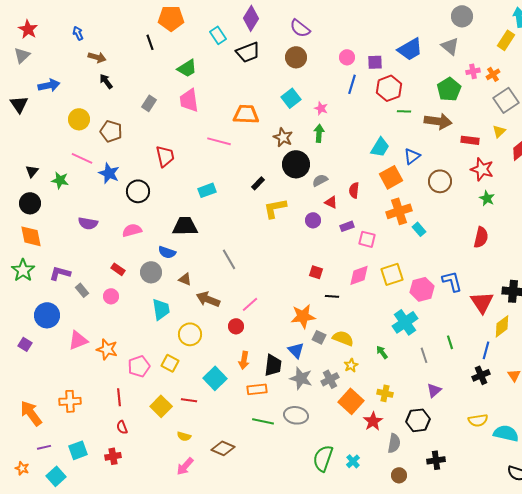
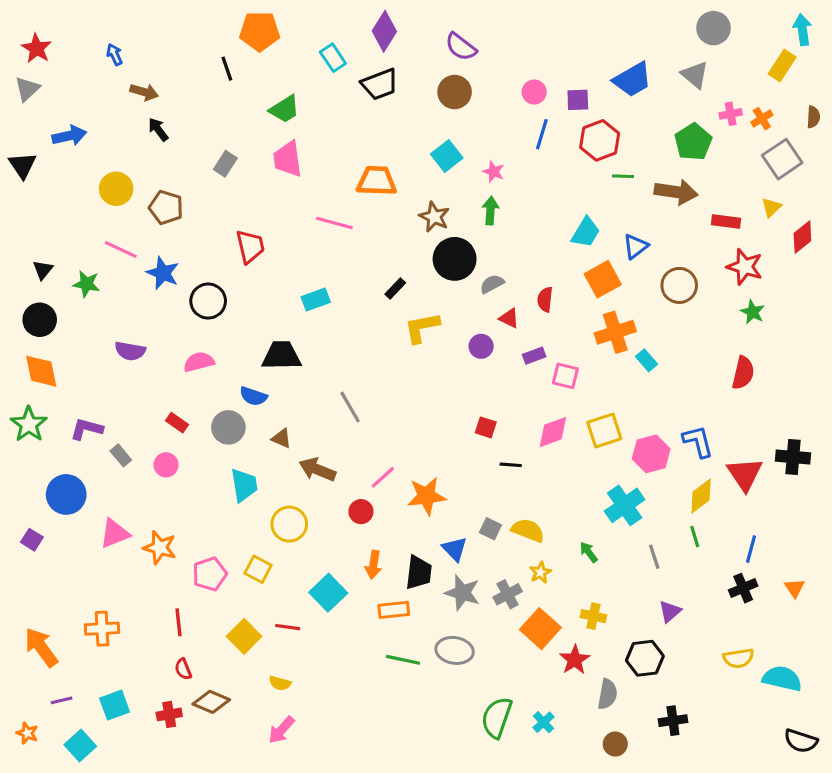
orange star: (303, 316) -> (426, 496), moved
yellow diamond: (502, 326) -> (701, 496), moved
brown diamond: (223, 448) -> (211, 702), moved

